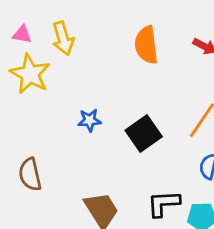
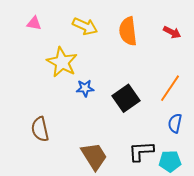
yellow arrow: (63, 38) -> (85, 26), moved, turned -50
yellow star: (30, 74) -> (62, 62), moved

